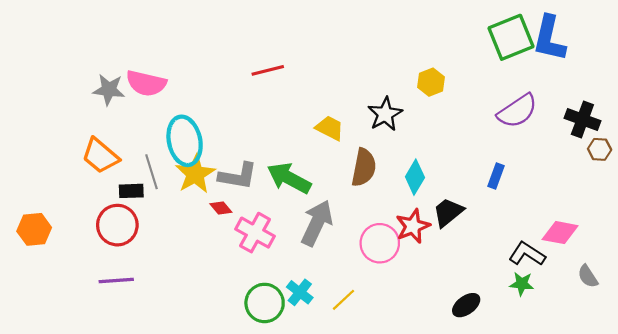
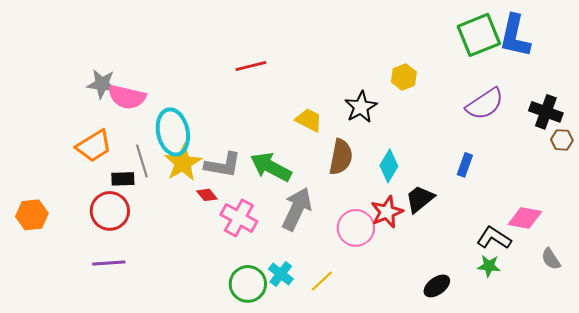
pink semicircle: (146, 83) -> (127, 97), moved
orange trapezoid: (100, 156) -> (94, 146), turned -72

